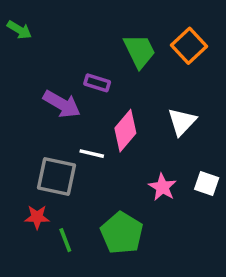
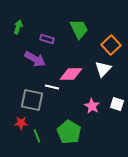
green arrow: (19, 30) -> (18, 27), moved, turned -104
orange square: (189, 46) -> (111, 45), moved
purple rectangle: (97, 83) -> (47, 39), moved
pink diamond: (125, 131) -> (71, 74), turned 50

